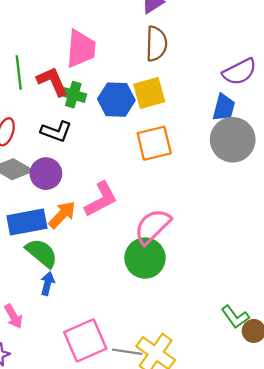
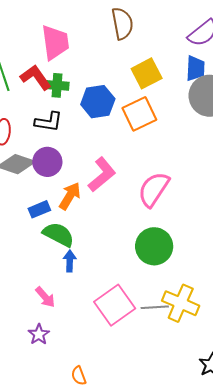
yellow square: (149, 93) -> (147, 73), moved
blue hexagon: (116, 100) -> (98, 102), moved
blue rectangle: (27, 222) -> (39, 209), size x0.6
green circle: (145, 258) -> (154, 246), moved

